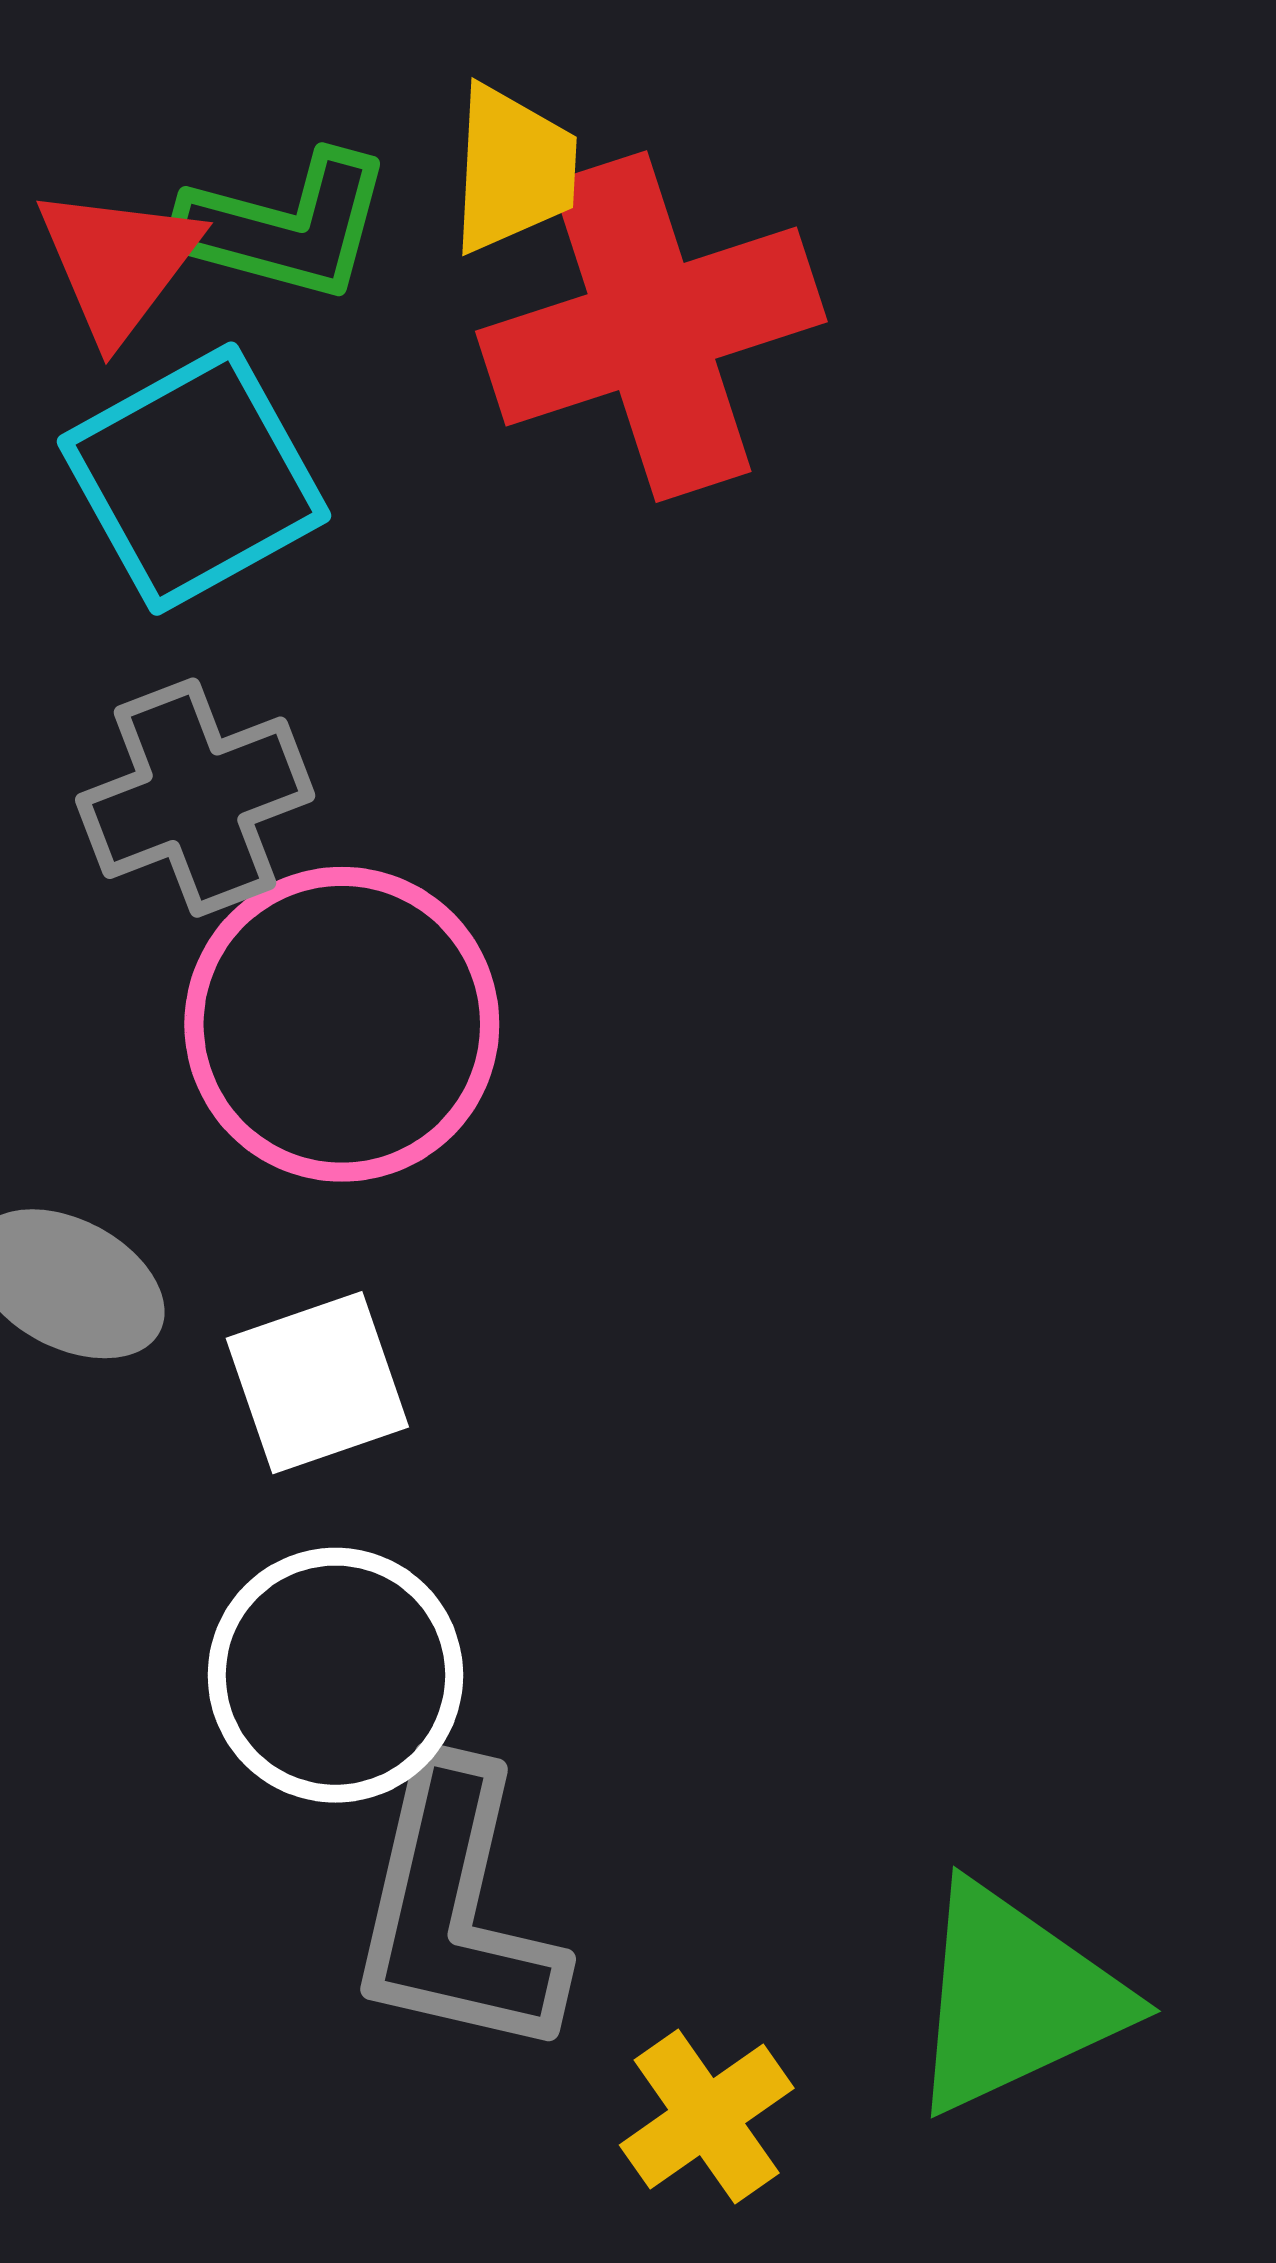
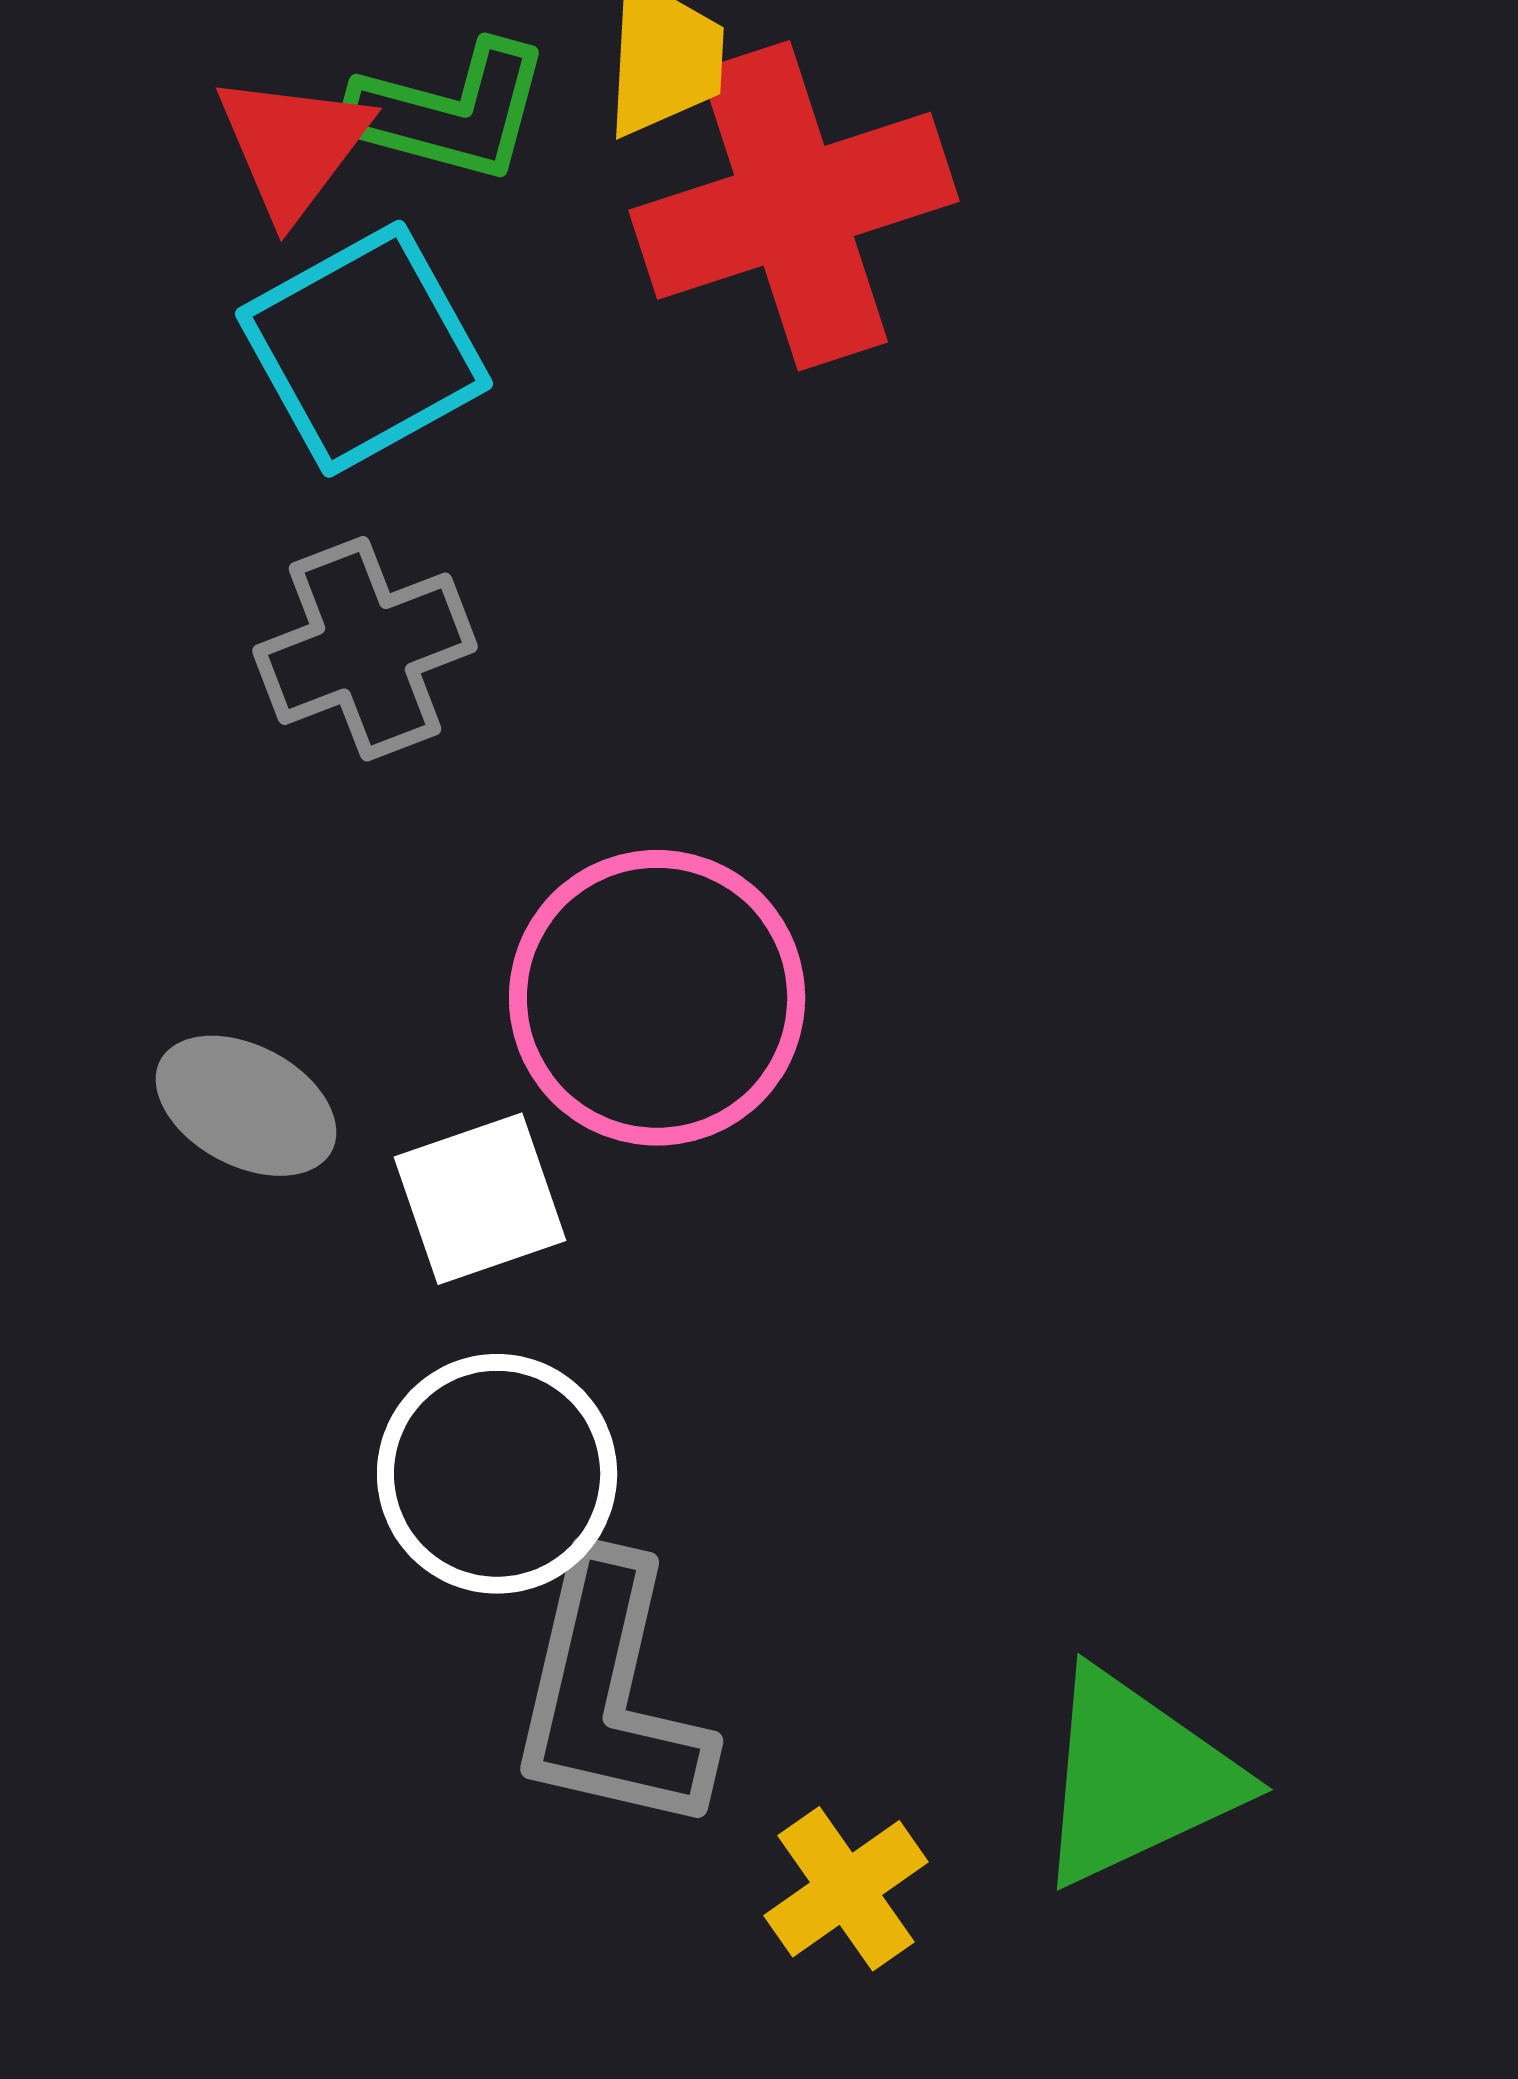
pink circle: (342, 1024) -> (657, 998), moved

